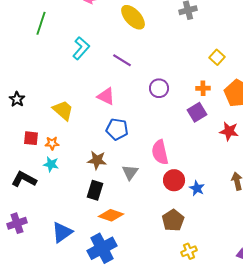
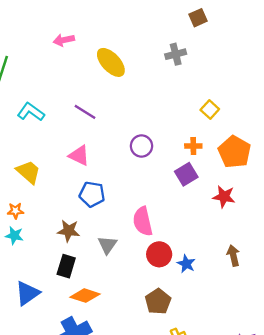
cyan L-shape: (81, 48) -> (31, 112), moved, turned -95
purple line: (122, 60) -> (85, 112), moved
blue triangle: (62, 232) -> (27, 293), moved

